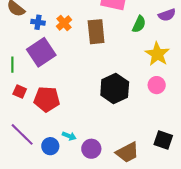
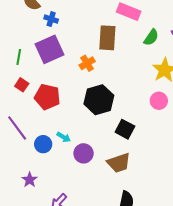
orange cross: (64, 23) -> (87, 63), moved
black hexagon: (115, 88) -> (99, 100), moved
black square: (163, 140) -> (125, 129), moved

